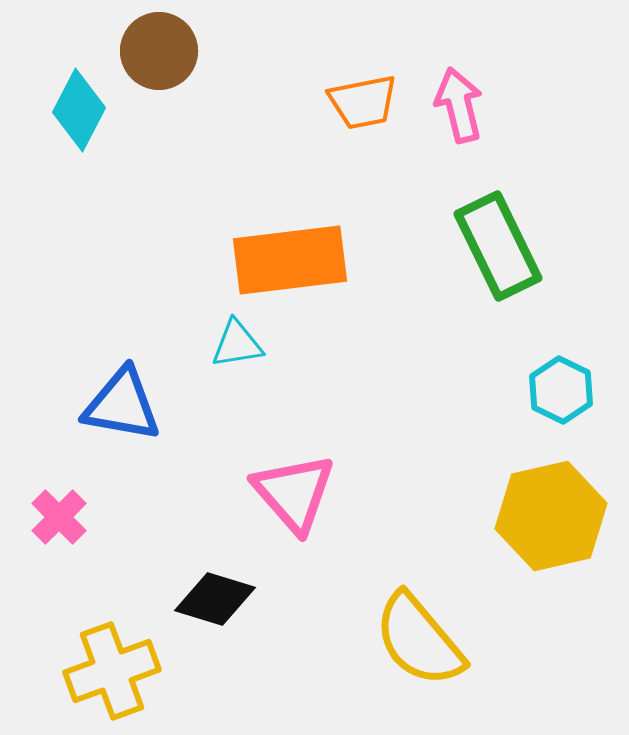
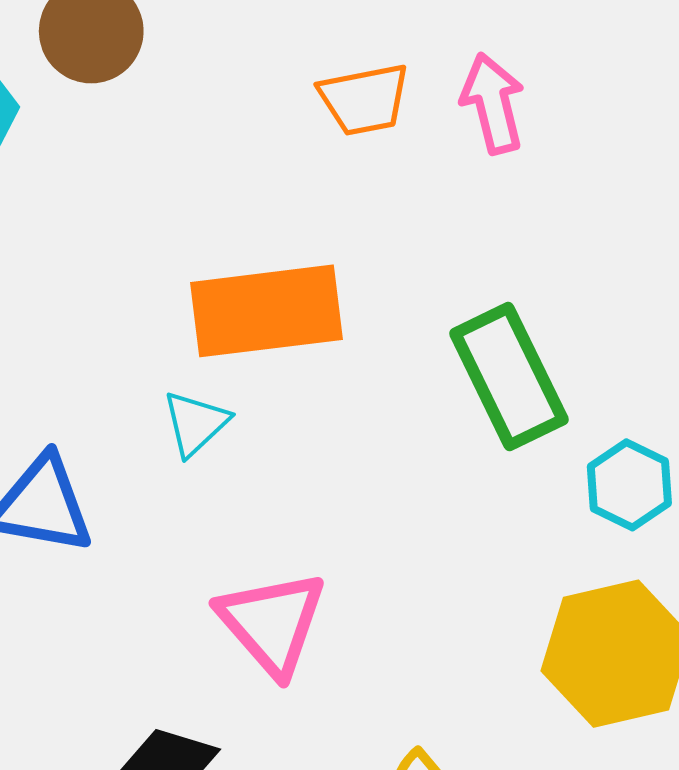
green rectangle: (498, 246) -> (509, 376), moved
cyan triangle: (237, 344) -> (196, 423), turned -34

